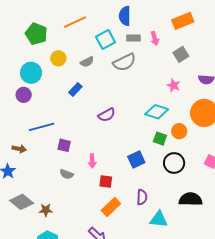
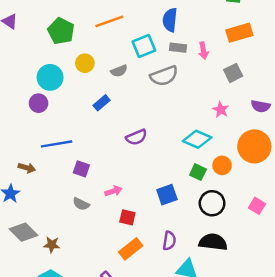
pink arrow: (92, 161) -> (113, 191), turned -112
black semicircle: (191, 199) -> (213, 242), moved

